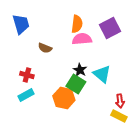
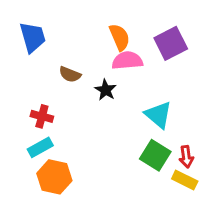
orange semicircle: (77, 24) -> (120, 37), turned -30
black star: (80, 70) -> (106, 90), moved
green square: (76, 84) -> (155, 155), moved
orange hexagon: (64, 98) -> (54, 177), moved

